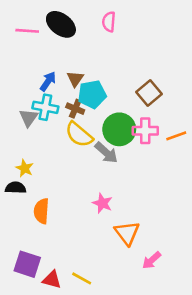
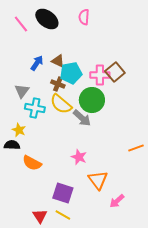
pink line: (27, 31) -> (21, 24), turned 48
brown triangle: (75, 79) -> (58, 61), turned -40
cyan cross: (45, 107) -> (35, 108), moved
pink cross: (145, 131) -> (100, 75), moved
orange line: (176, 136) -> (136, 148), moved
orange semicircle: (41, 211) -> (32, 163), turned -66
purple square: (27, 264) -> (63, 193), moved
red triangle: (52, 280) -> (40, 216), turned 42

